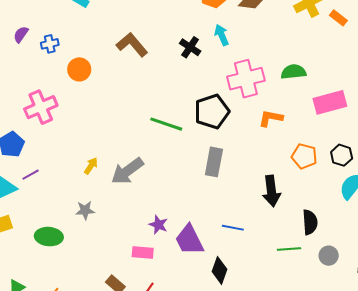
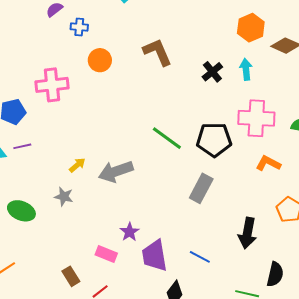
yellow arrow: (91, 166) -> (77, 165), moved

